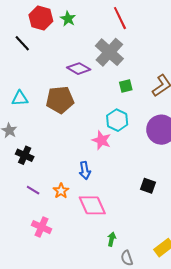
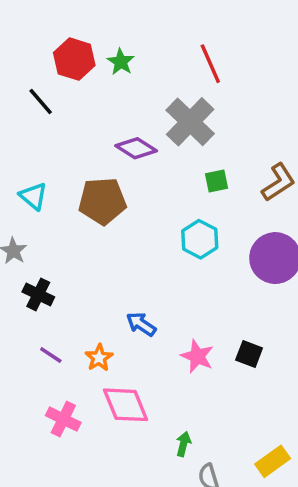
cyan triangle: (20, 98) -> (33, 196), turned 42
pink star: (101, 140) -> (197, 356), moved
blue arrow: (85, 171) -> (141, 324), turned 132
pink diamond: (92, 205) -> (126, 405), moved

